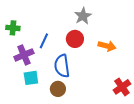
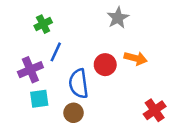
gray star: (83, 16) -> (118, 18), moved
green cross: (13, 28) -> (43, 24), moved, turned -32
red circle: (75, 39) -> (105, 65), moved

